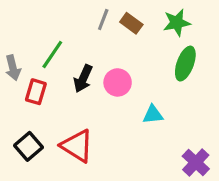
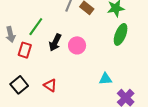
cyan triangle: (153, 115) -> (106, 79), moved
red triangle: (77, 146) -> (50, 85), size x0.6

